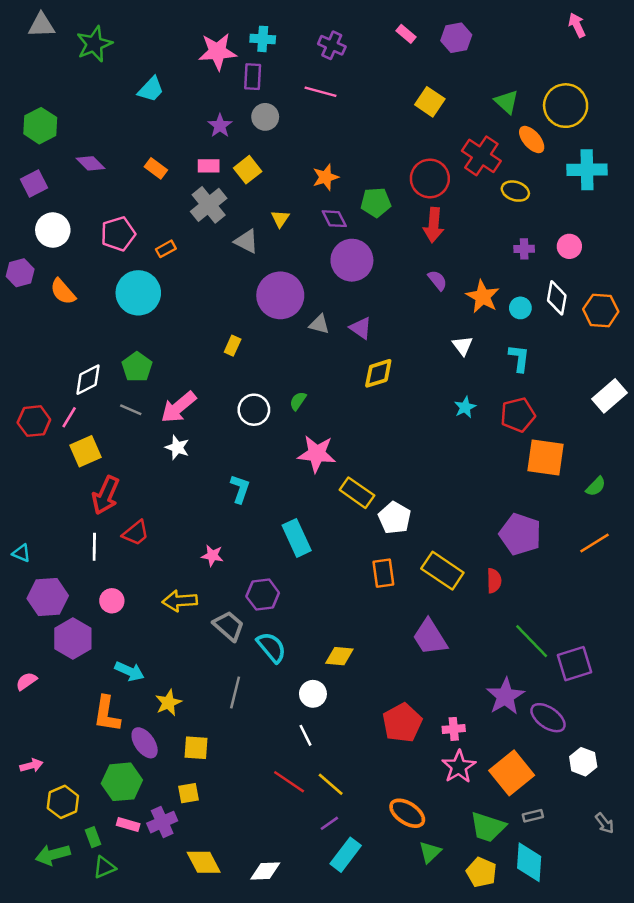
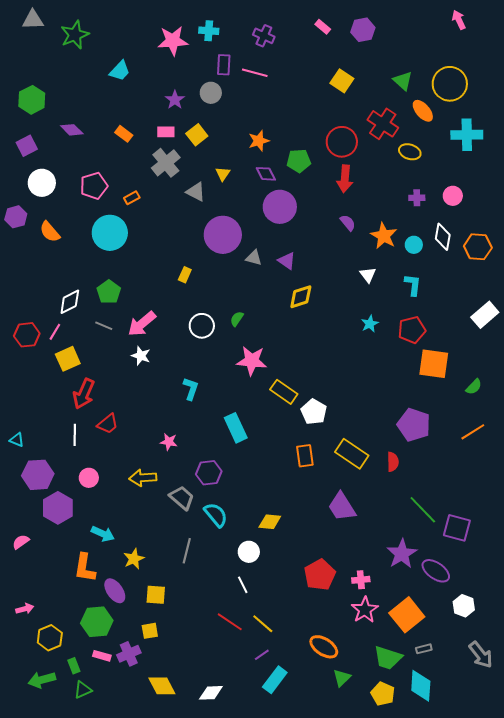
purple rectangle: (253, 77) -> (224, 65), moved
purple square: (574, 664) -> (457, 528), turned 32
gray arrow: (605, 823) -> (481, 655), size x1.6

